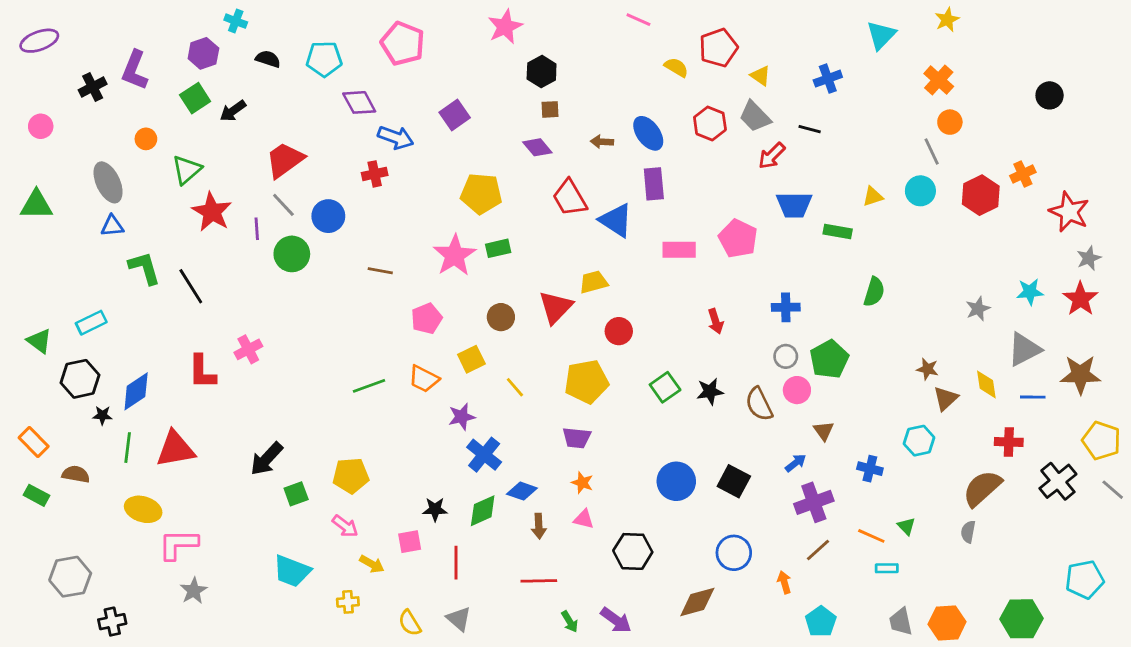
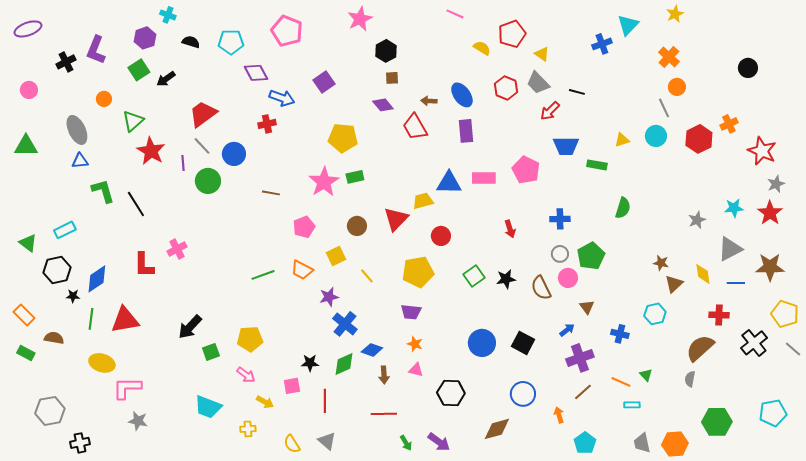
blue cross: (828, 79) -> (602, 44), moved
red trapezoid: (570, 198) -> (415, 127), moved
blue triangle: (616, 220) -> (449, 183), moved, turned -32
gray star: (194, 591) -> (138, 421), turned -30
green hexagon: (1021, 619) -> (717, 422), moved

